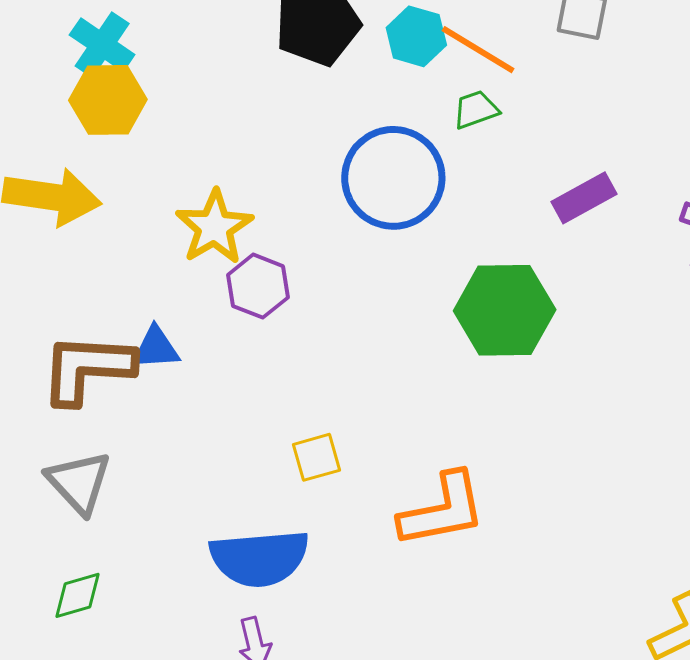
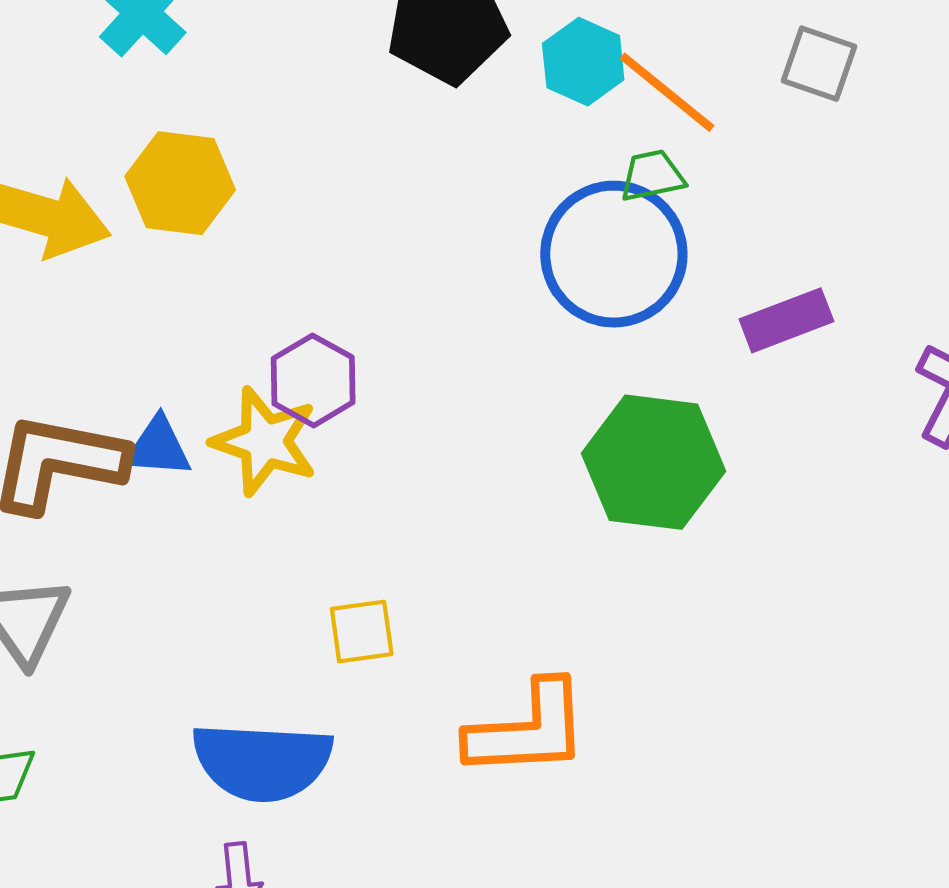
yellow hexagon: (108, 100) -> (180, 183), moved
blue circle: (393, 178) -> (614, 254), moved
yellow star: (214, 227) -> (265, 441), moved, turned -30

